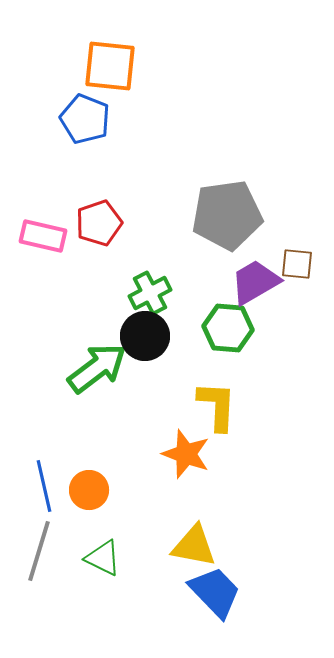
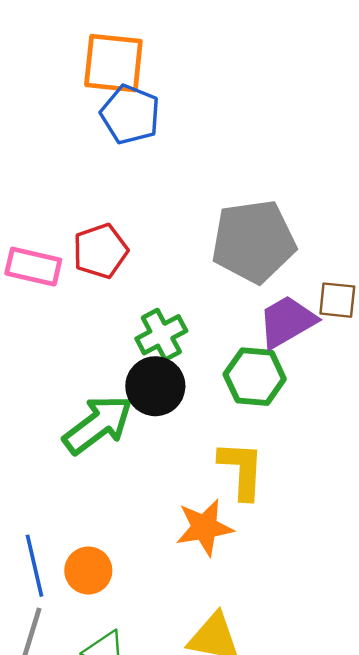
blue pentagon: (85, 119) -> (130, 115), moved
orange star: (186, 454) -> (204, 527), turned -30

